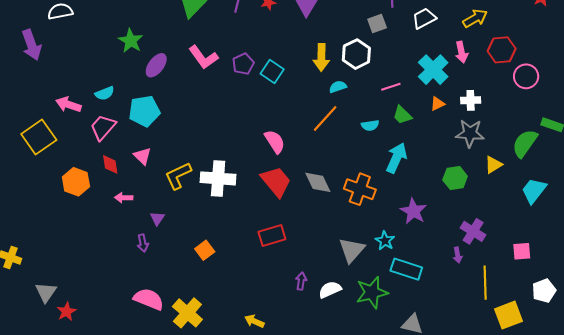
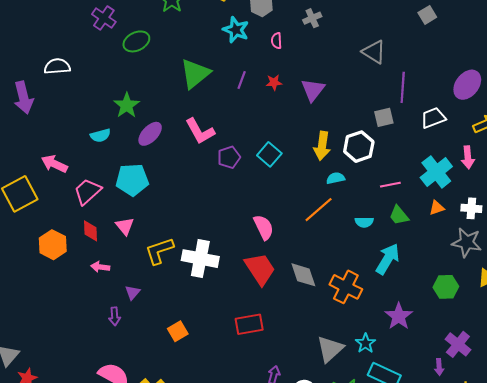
purple pentagon: (243, 64) -> (229, 157), moved
cyan semicircle: (105, 93) -> (100, 135), moved

